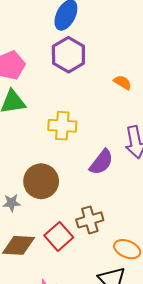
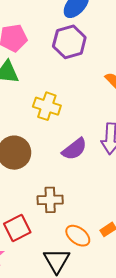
red square: (59, 236) -> (17, 228), moved

